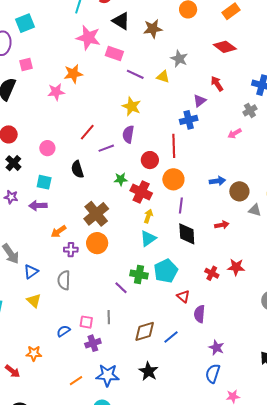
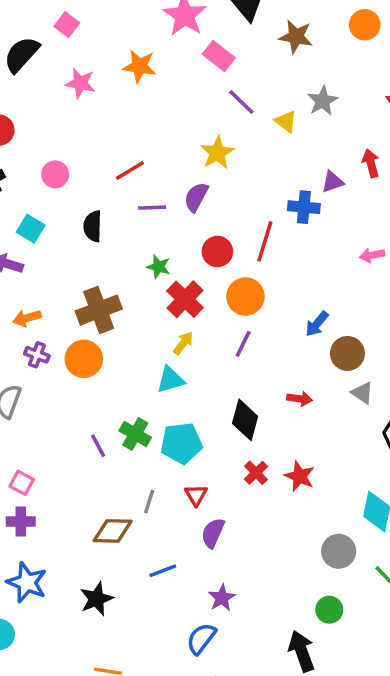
pink square: (26, 65) -> (67, 25), turned 32
pink star: (56, 92) -> (80, 83), moved
blue arrow: (217, 181) -> (317, 324), turned 119
black diamond: (187, 234) -> (245, 420), moved
gray line: (109, 317) -> (149, 502), moved
blue line: (171, 337) -> (163, 571), moved

